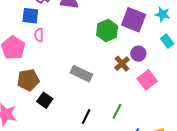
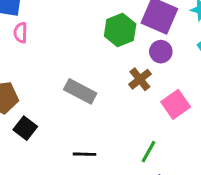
purple circle: (138, 54) -> (161, 52), moved
green line: (117, 111) -> (149, 152), moved
black line: (86, 117) -> (84, 154), turned 63

